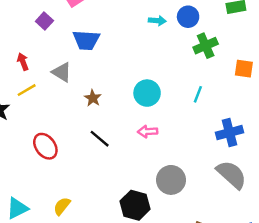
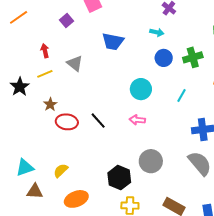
blue circle: (188, 17) -> (164, 58), moved
blue trapezoid: (86, 40) -> (113, 42), moved
brown star: (93, 98) -> (50, 104), moved
red ellipse: (45, 146) -> (67, 122), moved, turned -55

